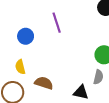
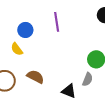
yellow semicircle: (20, 67) -> (17, 49), moved, turned -32

